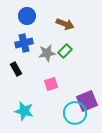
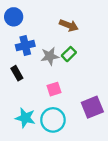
blue circle: (27, 16) -> (14, 17), moved
cyan circle: (75, 113) -> (53, 120), moved

